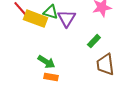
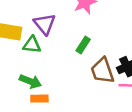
green triangle: (51, 12) -> (32, 45), moved

